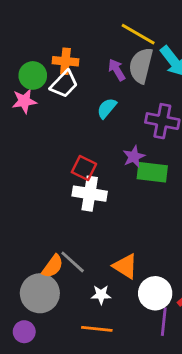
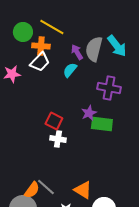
yellow line: (138, 34) -> (52, 27), moved
green circle: (33, 75) -> (23, 32), moved
cyan semicircle: (107, 108) -> (70, 70), moved
white cross: (90, 194) -> (58, 139), size x0.7

